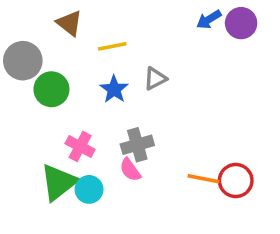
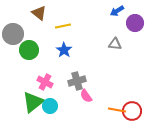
purple circle: (241, 23) -> (135, 23), moved
gray triangle: (155, 79) -> (115, 44), moved, turned 32
pink semicircle: (130, 170) -> (86, 96), moved
orange line: (204, 179) -> (117, 110), moved
red circle: (236, 181) -> (132, 111), moved

